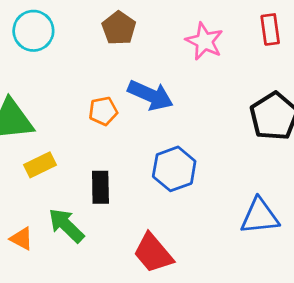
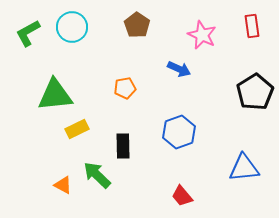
blue arrow: (150, 95) -> (179, 69), moved, size x0.7
red trapezoid: (153, 253) -> (182, 196), moved, size x0.7

